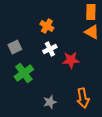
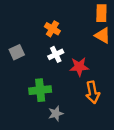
green cross: (24, 73) -> (40, 90), moved, turned 30
orange arrow: (83, 98) -> (93, 92), moved

